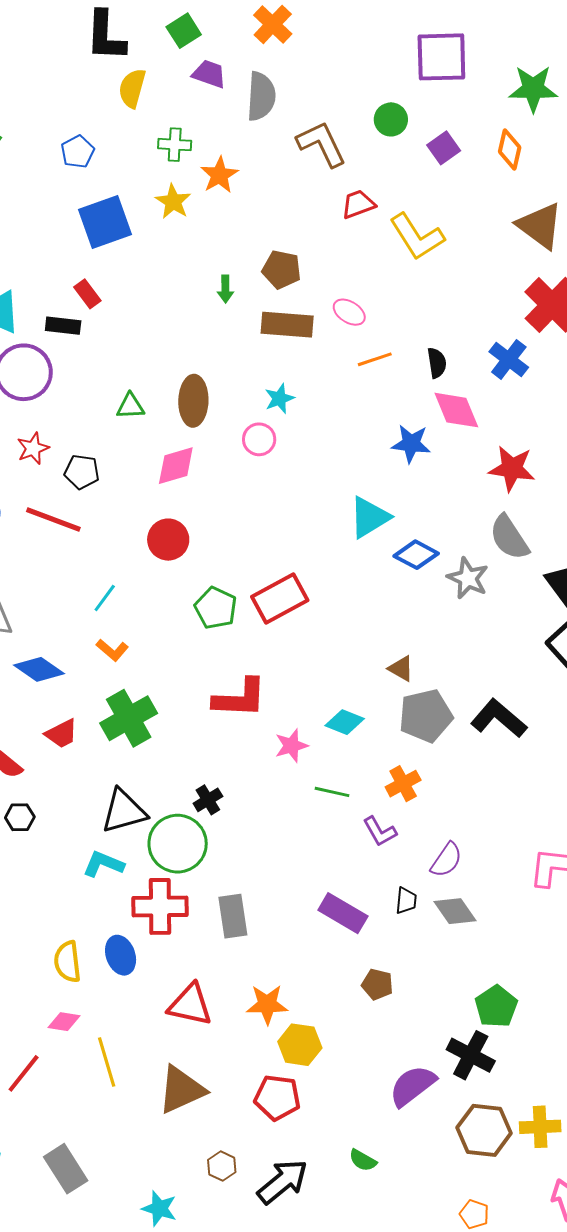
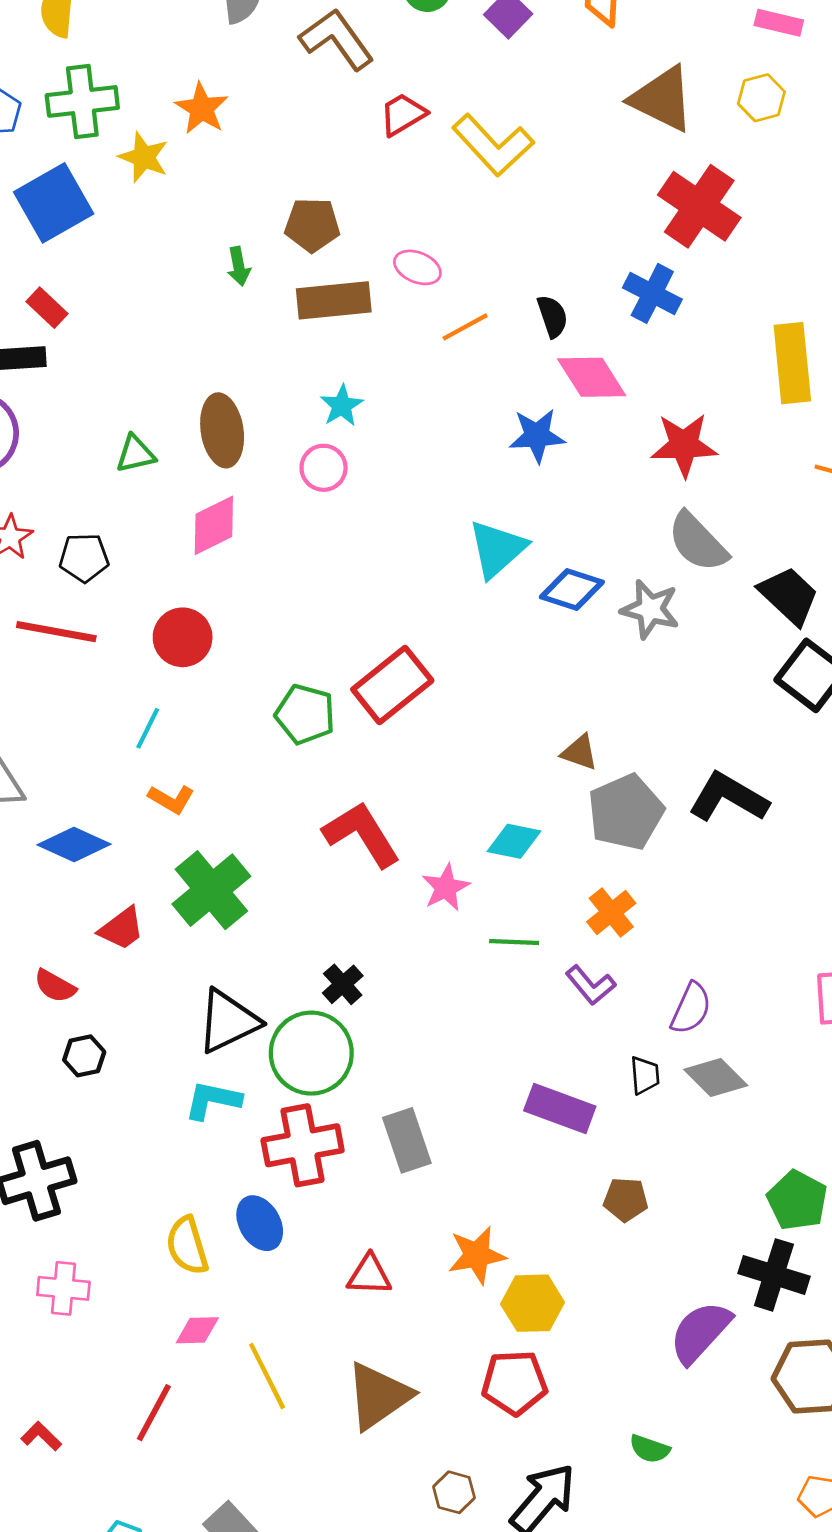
green cross: (175, 145) -> (82, 101), moved, size x1.5
red circle: (168, 540) -> (183, 637), moved
red L-shape: (240, 698) -> (362, 834), turned -114
red triangle: (190, 1005) -> (369, 1275), size x0.7

